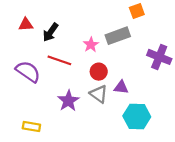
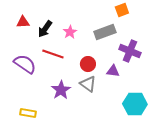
pink star: (91, 45) -> (70, 32), moved
purple cross: (159, 57) -> (130, 51), moved
purple triangle: (121, 87) -> (113, 71), moved
cyan hexagon: (137, 116) -> (135, 104), moved

